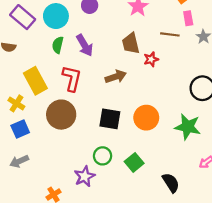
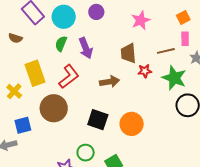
brown line: (170, 34) -> (166, 51), turned -30
red L-shape: (72, 78) -> (69, 77), turned 30
green star: (188, 127) -> (174, 78), moved
blue square: (20, 129) -> (23, 125), moved

